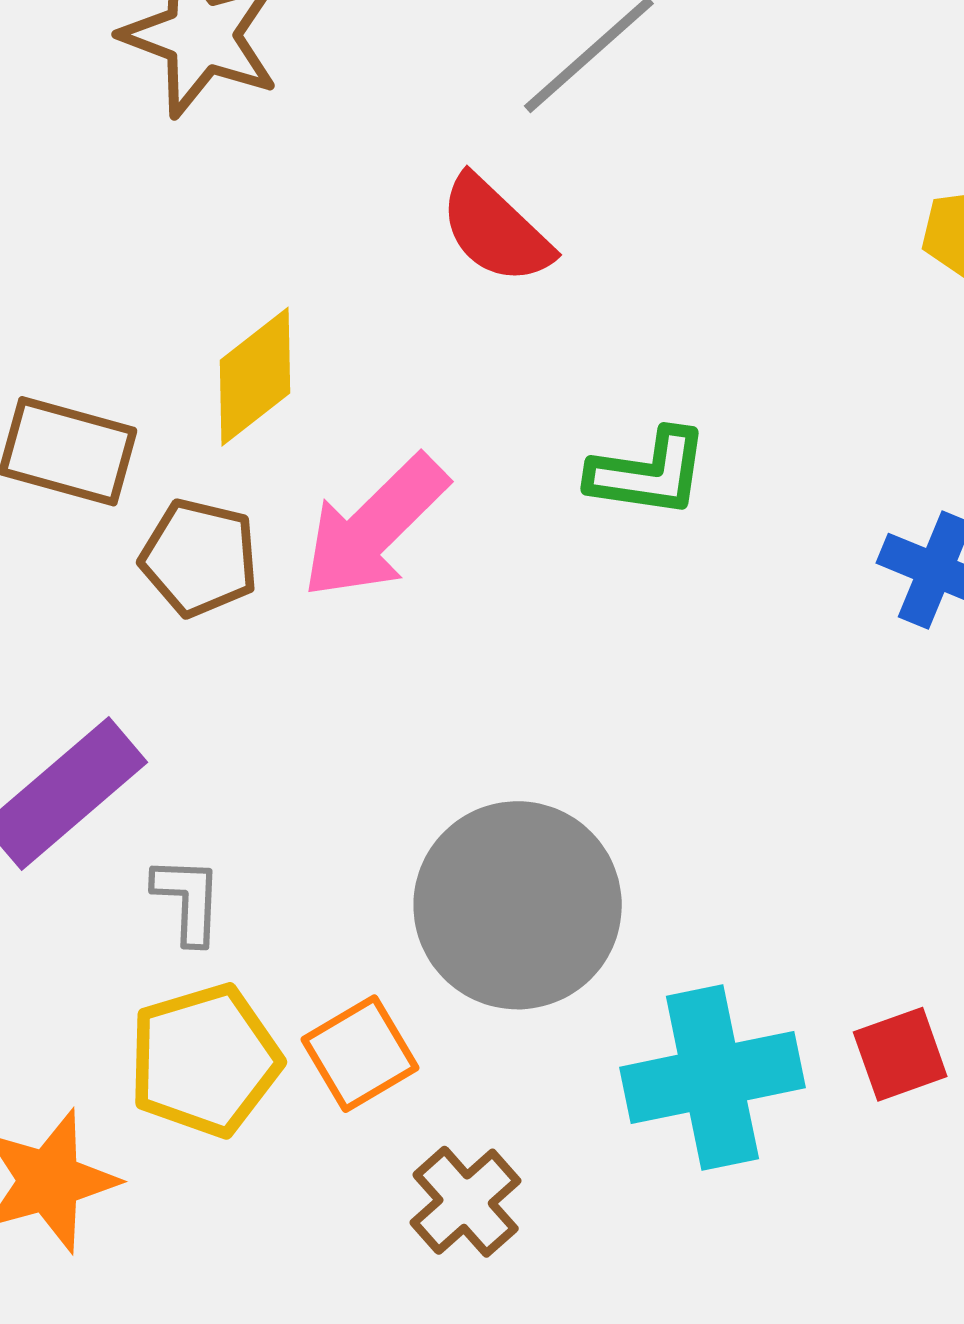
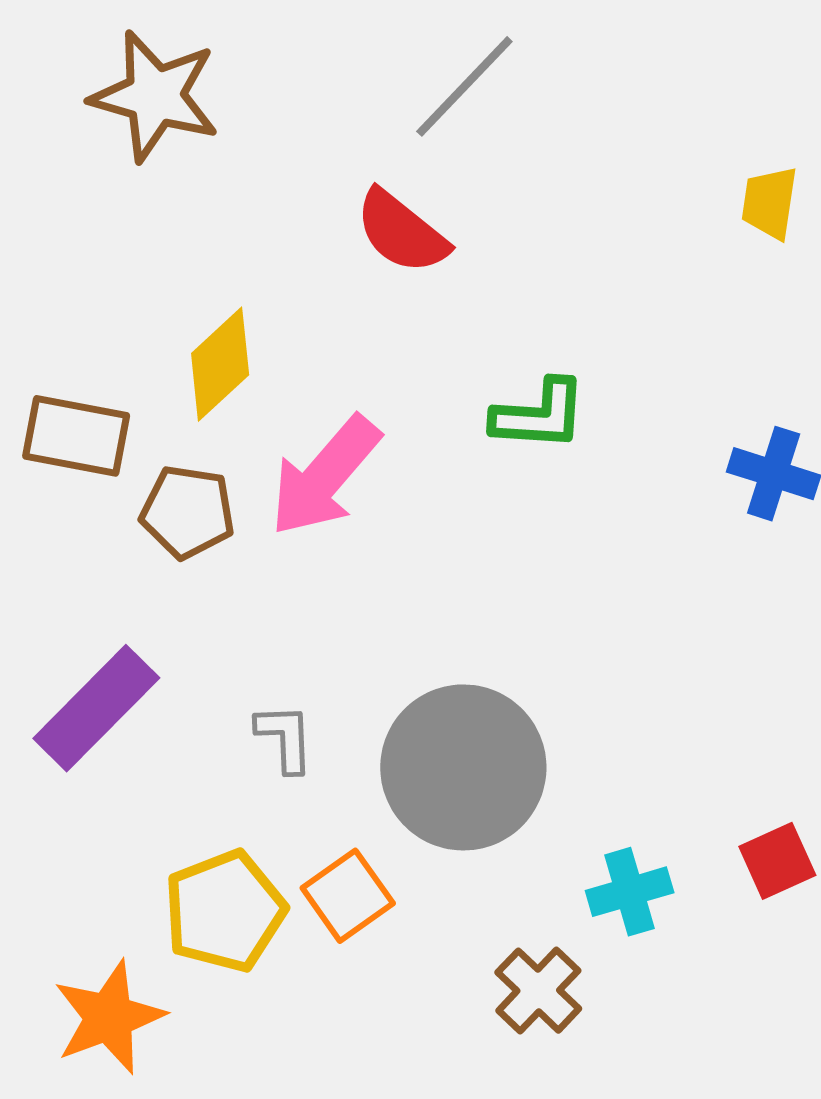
gray L-shape: (188, 900) -> (285, 738), moved
cyan cross: (712, 1078) -> (630, 892), size x0.6
brown cross: (466, 1202) -> (538, 991), moved

